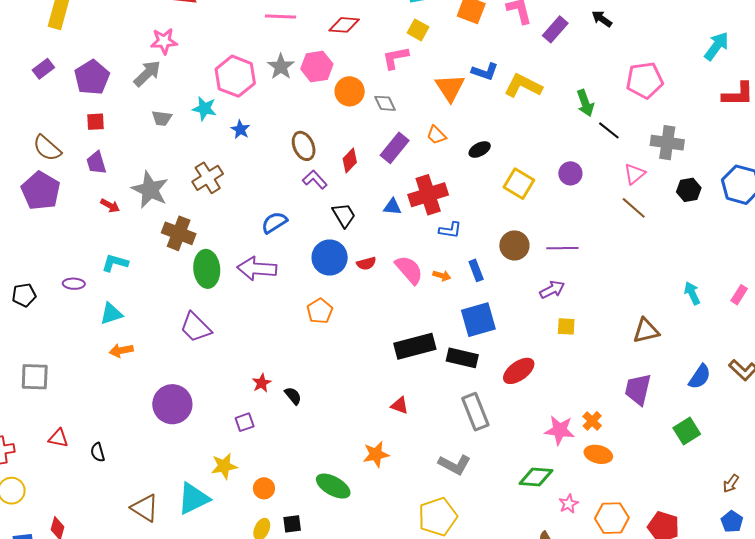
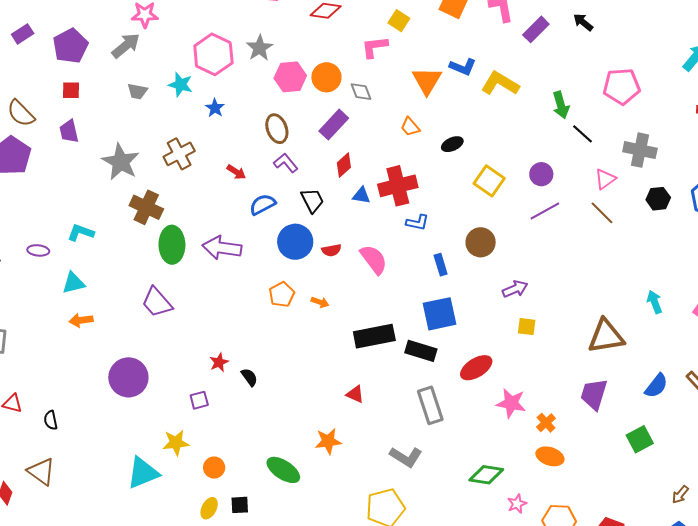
pink hexagon: (317, 67) -> (290, 77), moved
purple rectangle: (395, 148) -> (334, 125), moved
red diamond: (350, 160) -> (344, 165), moved
red arrow: (110, 206) -> (236, 172), moved
blue semicircle: (274, 222) -> (263, 204), moved
purple line: (562, 248) -> (545, 211), moved, turned -32
orange arrow: (442, 276) -> (320, 302), moved
brown triangle: (646, 331) -> (606, 336), size x1.4
pink star: (560, 430) -> (511, 403), moved
brown triangle: (145, 508) -> (41, 471), moved

